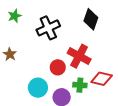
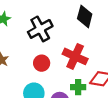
red circle: (58, 67) -> (42, 63), moved

